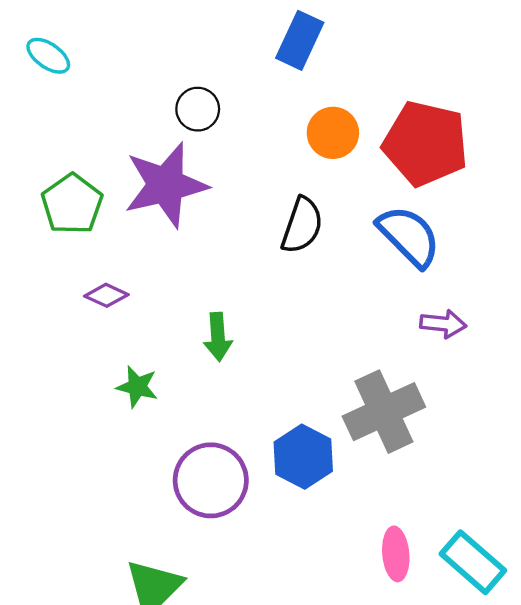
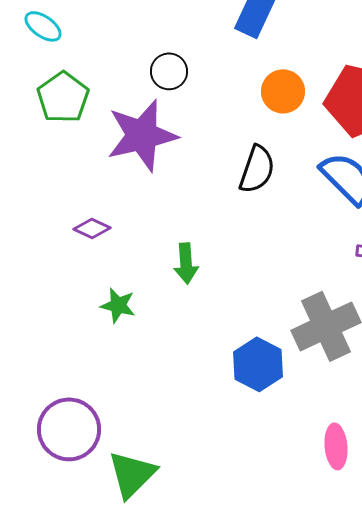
green pentagon: (72, 204) -> (63, 97), moved
purple circle: (211, 480) -> (69, 429), moved

